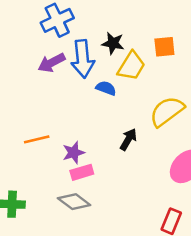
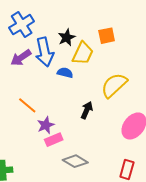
black star: (113, 43) -> (67, 37), turned -30
orange line: (37, 139) -> (27, 105), moved, turned 60
gray diamond: (74, 202) -> (75, 161), moved

